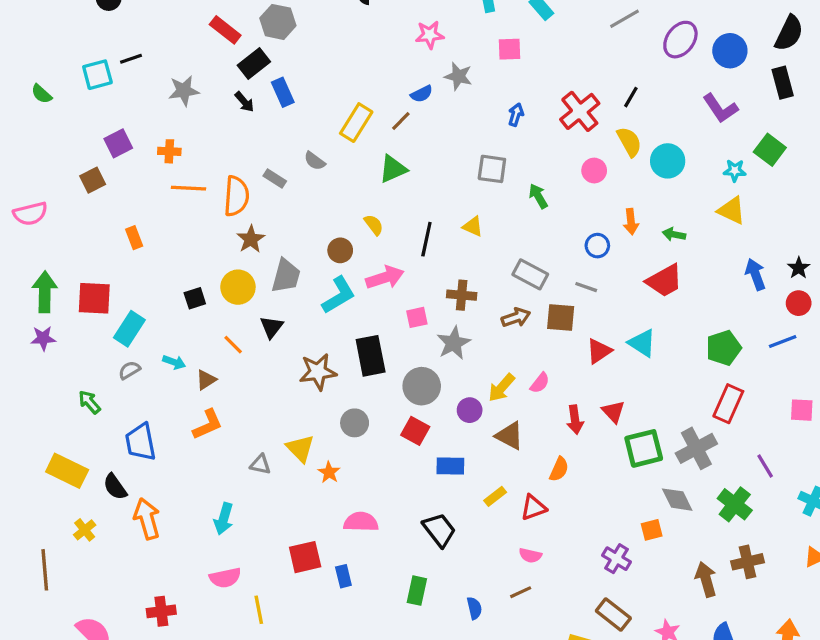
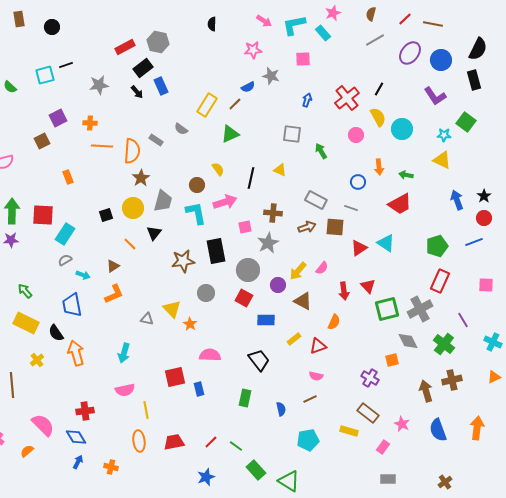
red rectangle: (225, 30) -> (125, 47), turned -66
cyan L-shape: (339, 295) -> (196, 213), turned -70
cyan arrow: (174, 362) -> (83, 275), moved
green arrow: (89, 402) -> (25, 291), moved

